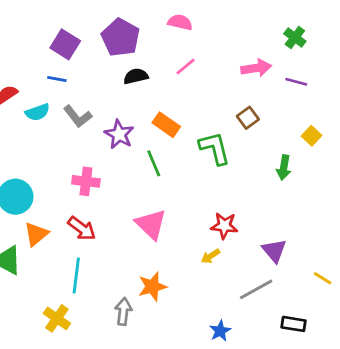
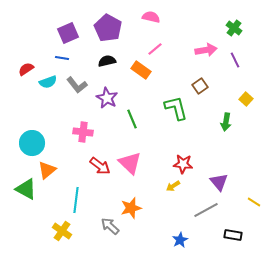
purple square: (65, 44) -> (68, 33), turned 35
black semicircle: (136, 76) -> (107, 61), moved
purple line: (296, 82) -> (235, 60), turned 49
orange rectangle: (166, 125) -> (141, 70), moved
red arrow: (82, 228) -> (100, 166), moved
gray arrow: (123, 311) -> (110, 226), turned -54

